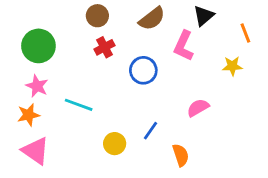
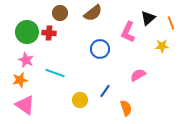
brown circle: (97, 16) -> (60, 13), moved
black triangle: (204, 16) -> (148, 18), moved
brown semicircle: (152, 19) -> (93, 13), moved
red cross: (105, 47) -> (49, 33), moved, turned 32

